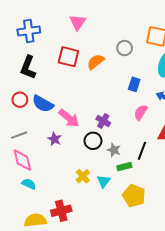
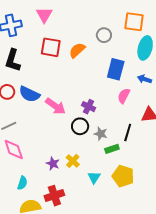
pink triangle: (78, 22) -> (44, 15), moved
blue rectangle: (134, 84) -> (116, 69), size x1.5
purple star: (54, 139) -> (53, 164), moved
cyan triangle: (104, 181) -> (94, 177), moved
cyan semicircle: (29, 184) -> (22, 183), moved, turned 88

